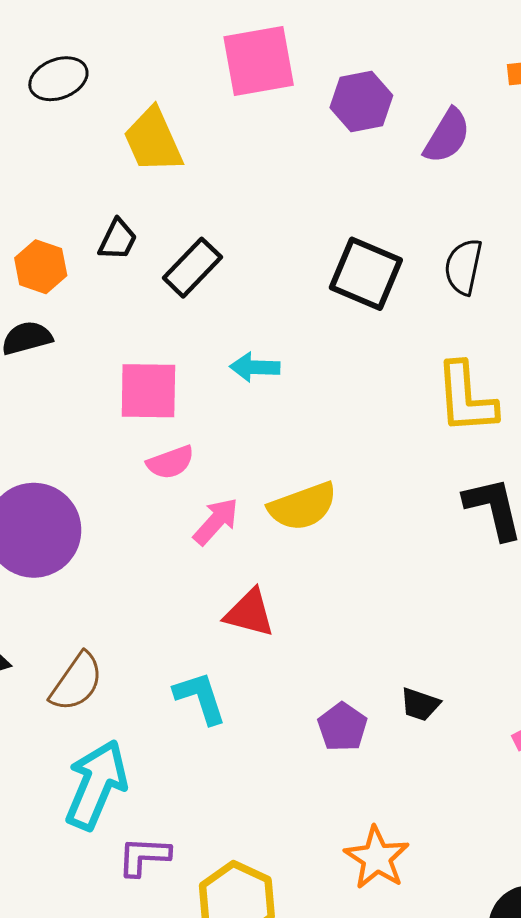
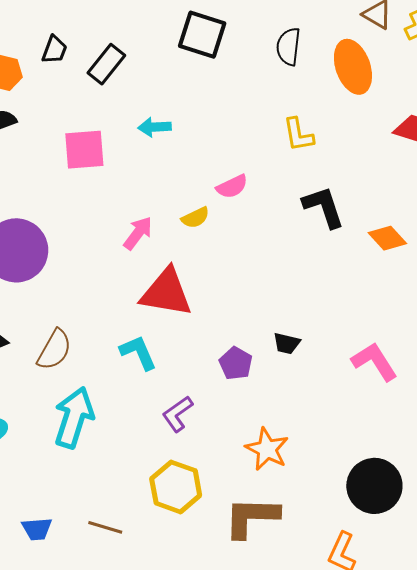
black square: (366, 274) -> (202, 35), moved
yellow L-shape: (466, 398) -> (298, 135), size x0.7
pink semicircle: (171, 462) -> (232, 186), moved
yellow semicircle: (303, 506) -> (195, 218), size x0.6
red triangle: (250, 613) -> (166, 293), size x1.5
purple L-shape: (144, 856) -> (178, 414), moved, turned -33

